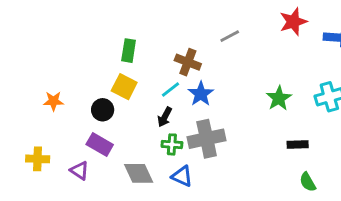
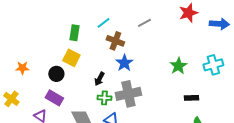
cyan line: (170, 90) -> (103, 23), moved
yellow cross: (38, 159) -> (11, 99), moved, turned 35

